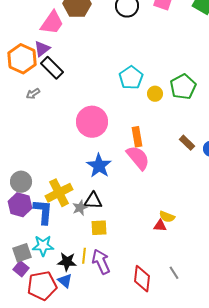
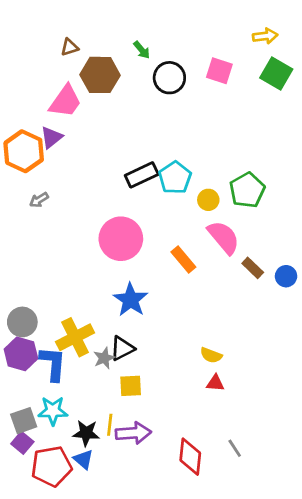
black rectangle: (52, 68) -> (142, 175), moved, turned -70
orange rectangle: (137, 137) -> (183, 260), turned -30
pink semicircle: (138, 158) -> (224, 237), moved
black triangle: (93, 201) -> (122, 348), turned -30
yellow semicircle: (167, 217) -> (211, 355), moved
purple arrow: (101, 262) -> (133, 433), turned 110

